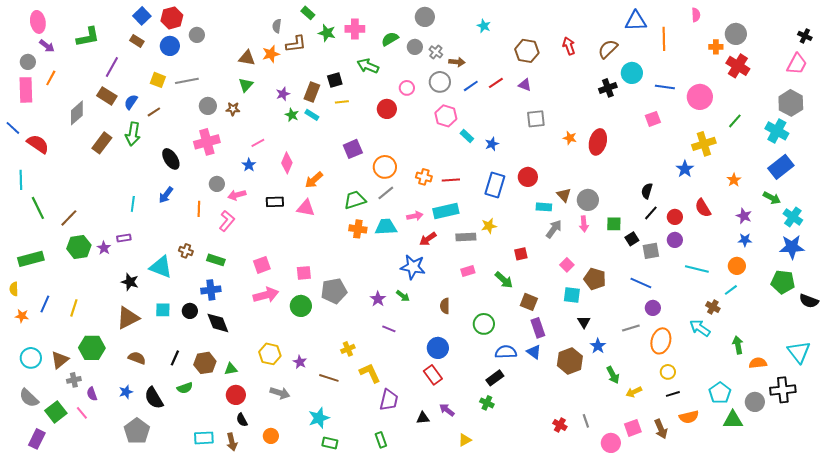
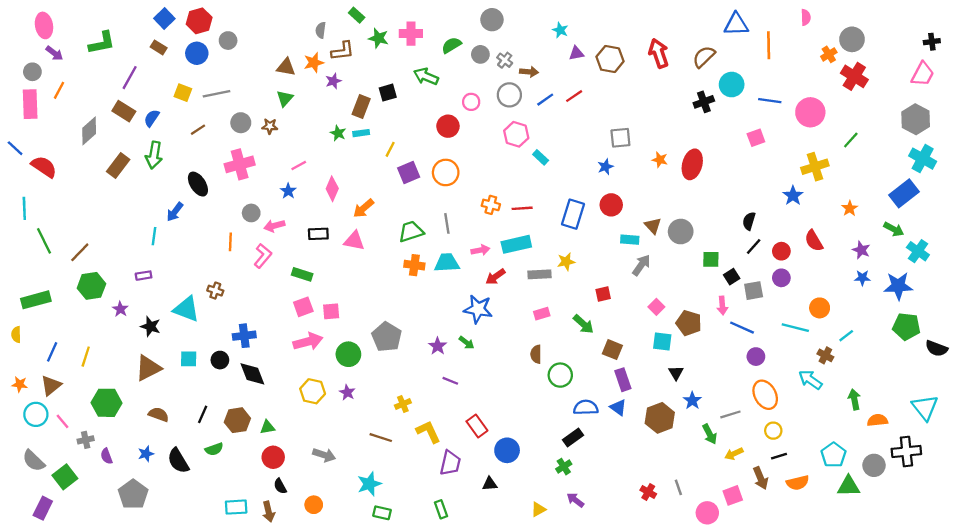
black cross: (805, 36) -> (932, 42), turned -32
red arrow: (569, 46) -> (659, 53), size x1.4
orange cross: (716, 47) -> (829, 54), turned -32
purple triangle: (525, 85) -> (576, 53), moved, turned -32
purple star: (283, 94) -> (333, 81), moved
yellow line: (342, 102) -> (390, 149), moved, turned -56
brown line: (154, 112) -> (198, 130), moved
cyan rectangle: (312, 115) -> (361, 133), turned -40
cyan cross: (777, 131) -> (923, 159), moved
blue star: (492, 144) -> (605, 167), moved
orange circle: (385, 167) -> (446, 172), moved
gray line: (386, 193) -> (447, 223), turned -60
blue arrow: (166, 195) -> (175, 212), moved
pink arrow: (584, 224) -> (722, 306), moved
blue star: (792, 247) -> (898, 286), moved
purple star: (104, 248) -> (120, 309), moved
green rectangle: (216, 260) -> (302, 274), moved
orange circle: (737, 266) -> (820, 308), moved
cyan line: (697, 269) -> (795, 328), moved
pink square: (304, 273) -> (331, 311), moved
gray pentagon: (334, 291) -> (387, 337), turned -30
brown semicircle: (445, 306) -> (536, 354), moved
orange star: (22, 316) -> (20, 384), moved
gray line: (631, 328) -> (730, 414), moved
orange ellipse: (661, 341) -> (765, 395), turned -45
blue circle: (438, 348) -> (507, 450), moved
yellow hexagon: (270, 354) -> (313, 391), moved
brown triangle: (60, 360) -> (51, 385), moved
purple star: (300, 362) -> (347, 392), moved
red rectangle: (433, 375) -> (477, 426), moved
green cross: (487, 403) -> (564, 467), turned 32
purple arrow: (447, 410) -> (575, 500), moved
pink line: (82, 413) -> (63, 421), moved
brown arrow: (661, 429) -> (761, 478), moved
gray pentagon: (137, 431) -> (133, 494), moved

